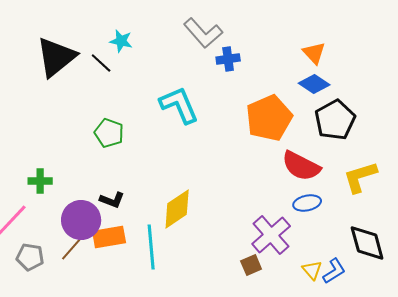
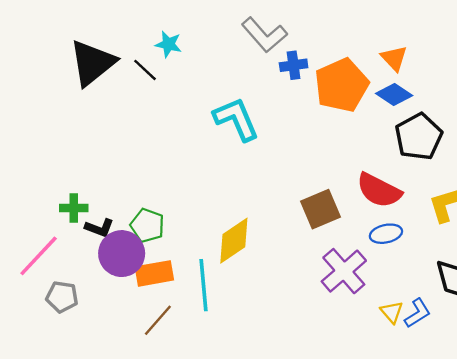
orange pentagon: (269, 118) -> (341, 85), moved
green pentagon: (109, 133) -> (147, 225), moved
black L-shape: (112, 200) -> (99, 228), moved
brown line: (73, 247) -> (158, 320), moved
brown square: (251, 265) -> (320, 209), moved, size x1.6

